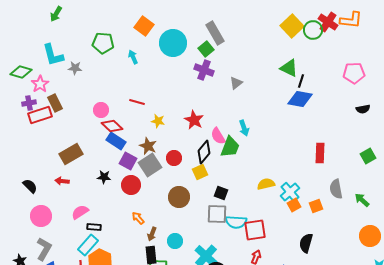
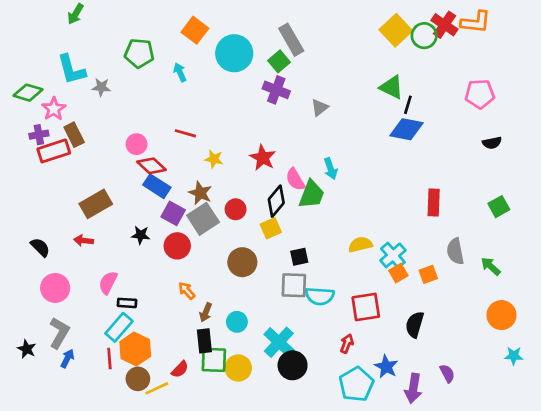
black square: (221, 193) -> (299, 257), turned -32
pink semicircle: (80, 212) -> (108, 283), turned -30
red square: (255, 230) -> (366, 307), moved

